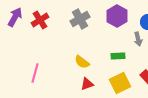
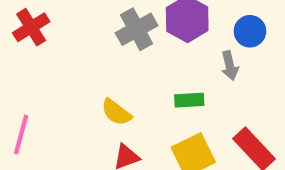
gray cross: (80, 19) -> (137, 29), moved

